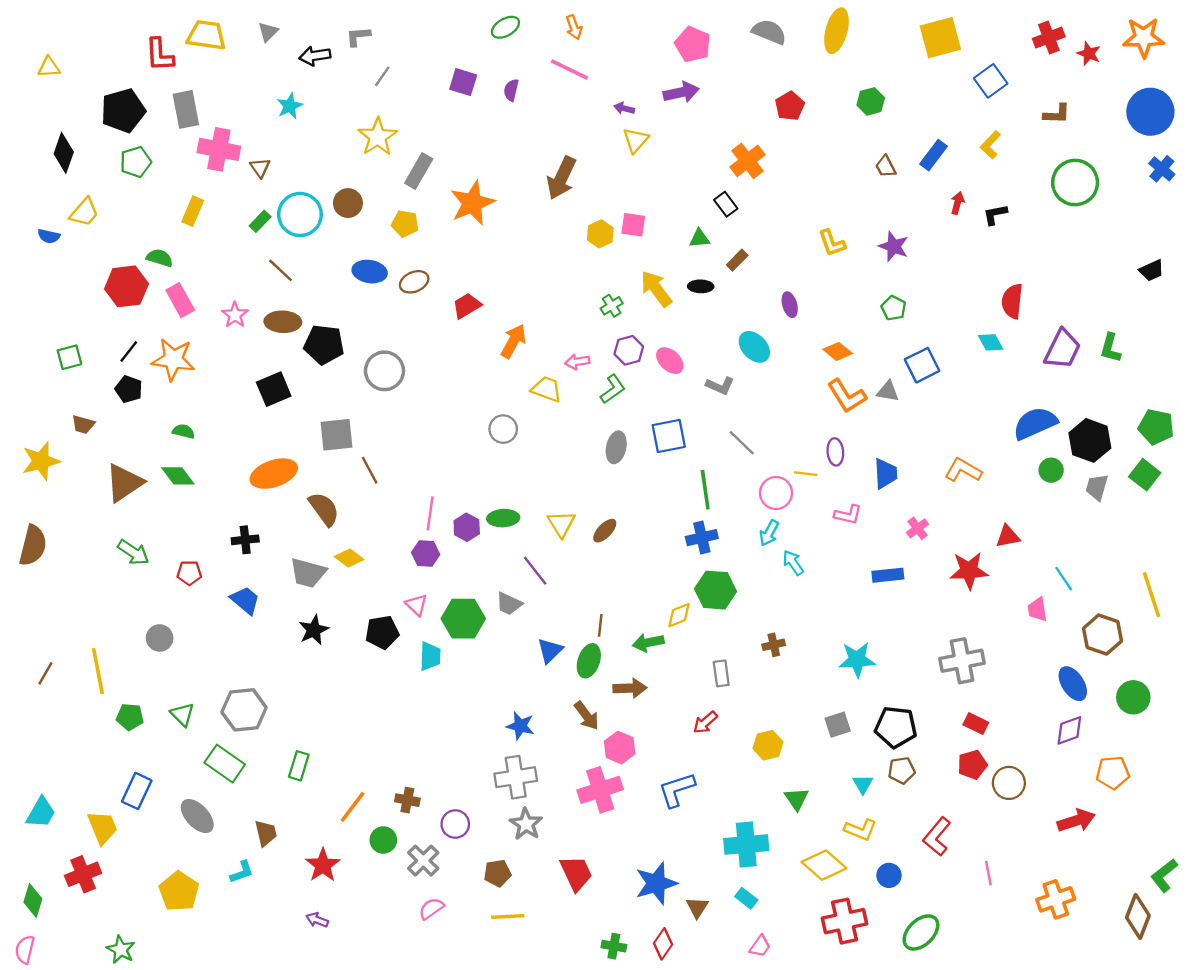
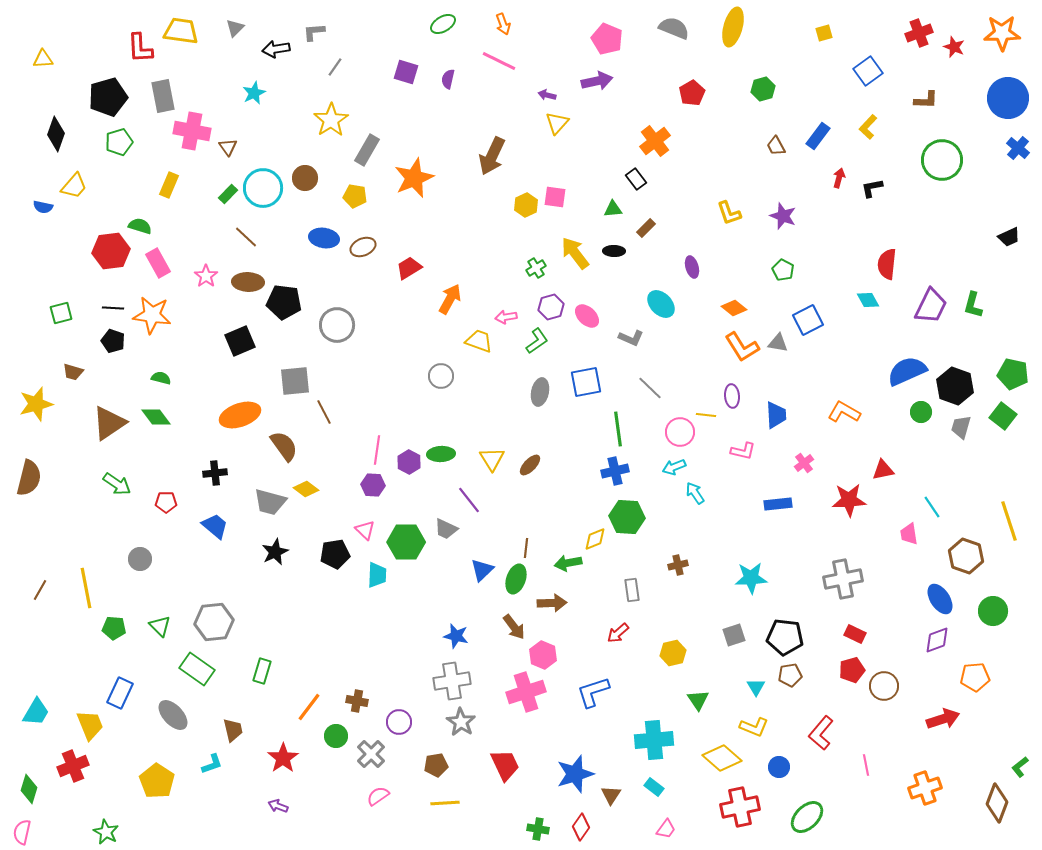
yellow square: (940, 38) -> (824, 33), size x0.5
black line: (129, 351) -> (113, 308), turned 55
cyan arrow: (769, 533) -> (674, 467), turned 40
green L-shape: (1164, 875) -> (1020, 767), size x0.7

